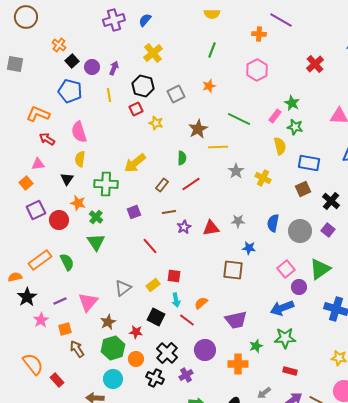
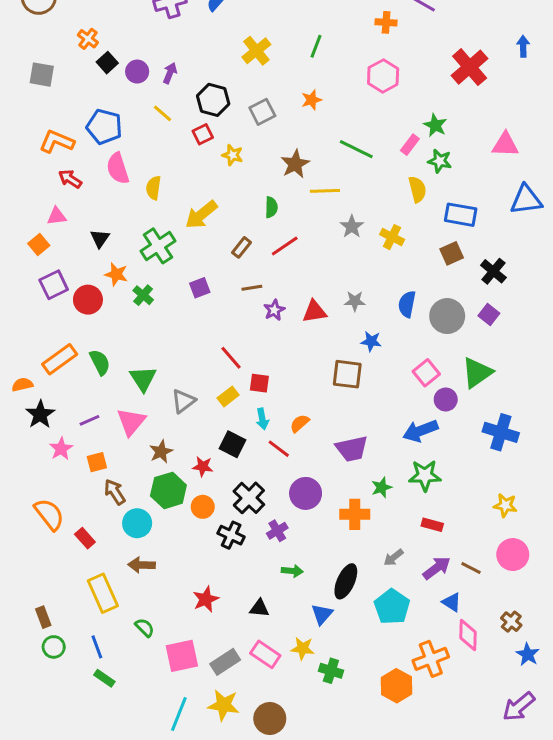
yellow cross: (153, 53) -> (256, 51), moved
gray square: (15, 64) -> (42, 75), moved
red cross: (315, 64) -> (470, 67), size x1.4
blue pentagon: (70, 91) -> (104, 127), moved
yellow line: (109, 95) -> (162, 113), turned -40
yellow semicircle: (80, 159) -> (154, 188), moved
green cross: (106, 184) -> (158, 246), turned -35
green triangle: (96, 242) -> (143, 379), moved
red line: (150, 246) -> (231, 358), moved
cyan circle: (113, 379) -> (137, 523), moved

